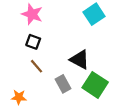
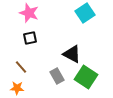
black square: (33, 42) -> (30, 38), turned -32
brown line: (36, 66) -> (21, 67), moved

